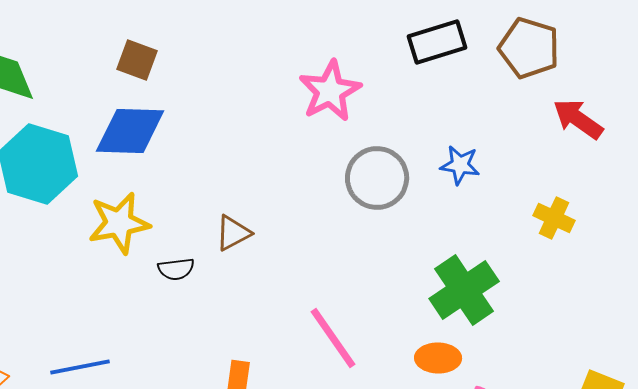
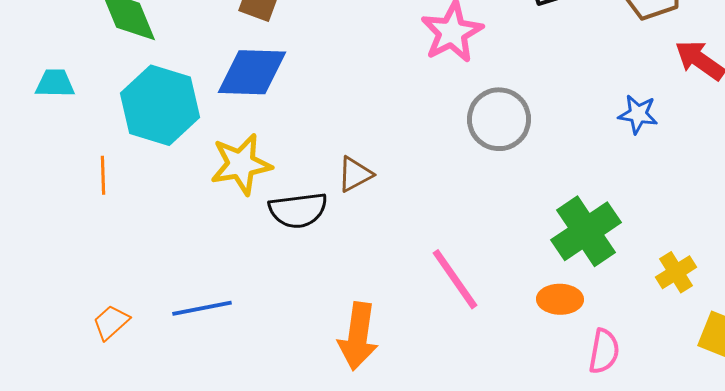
blue star: (460, 165) -> (638, 114), moved
yellow cross: (554, 218) -> (676, 272), moved, turned 33
black semicircle: (176, 269) -> (298, 210), size x1.6

